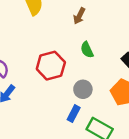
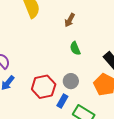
red hexagon: (51, 66) -> (44, 87), moved

